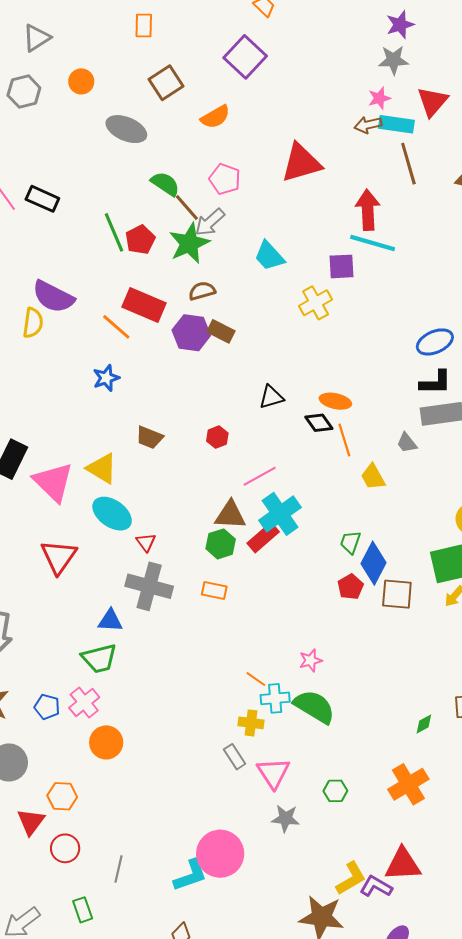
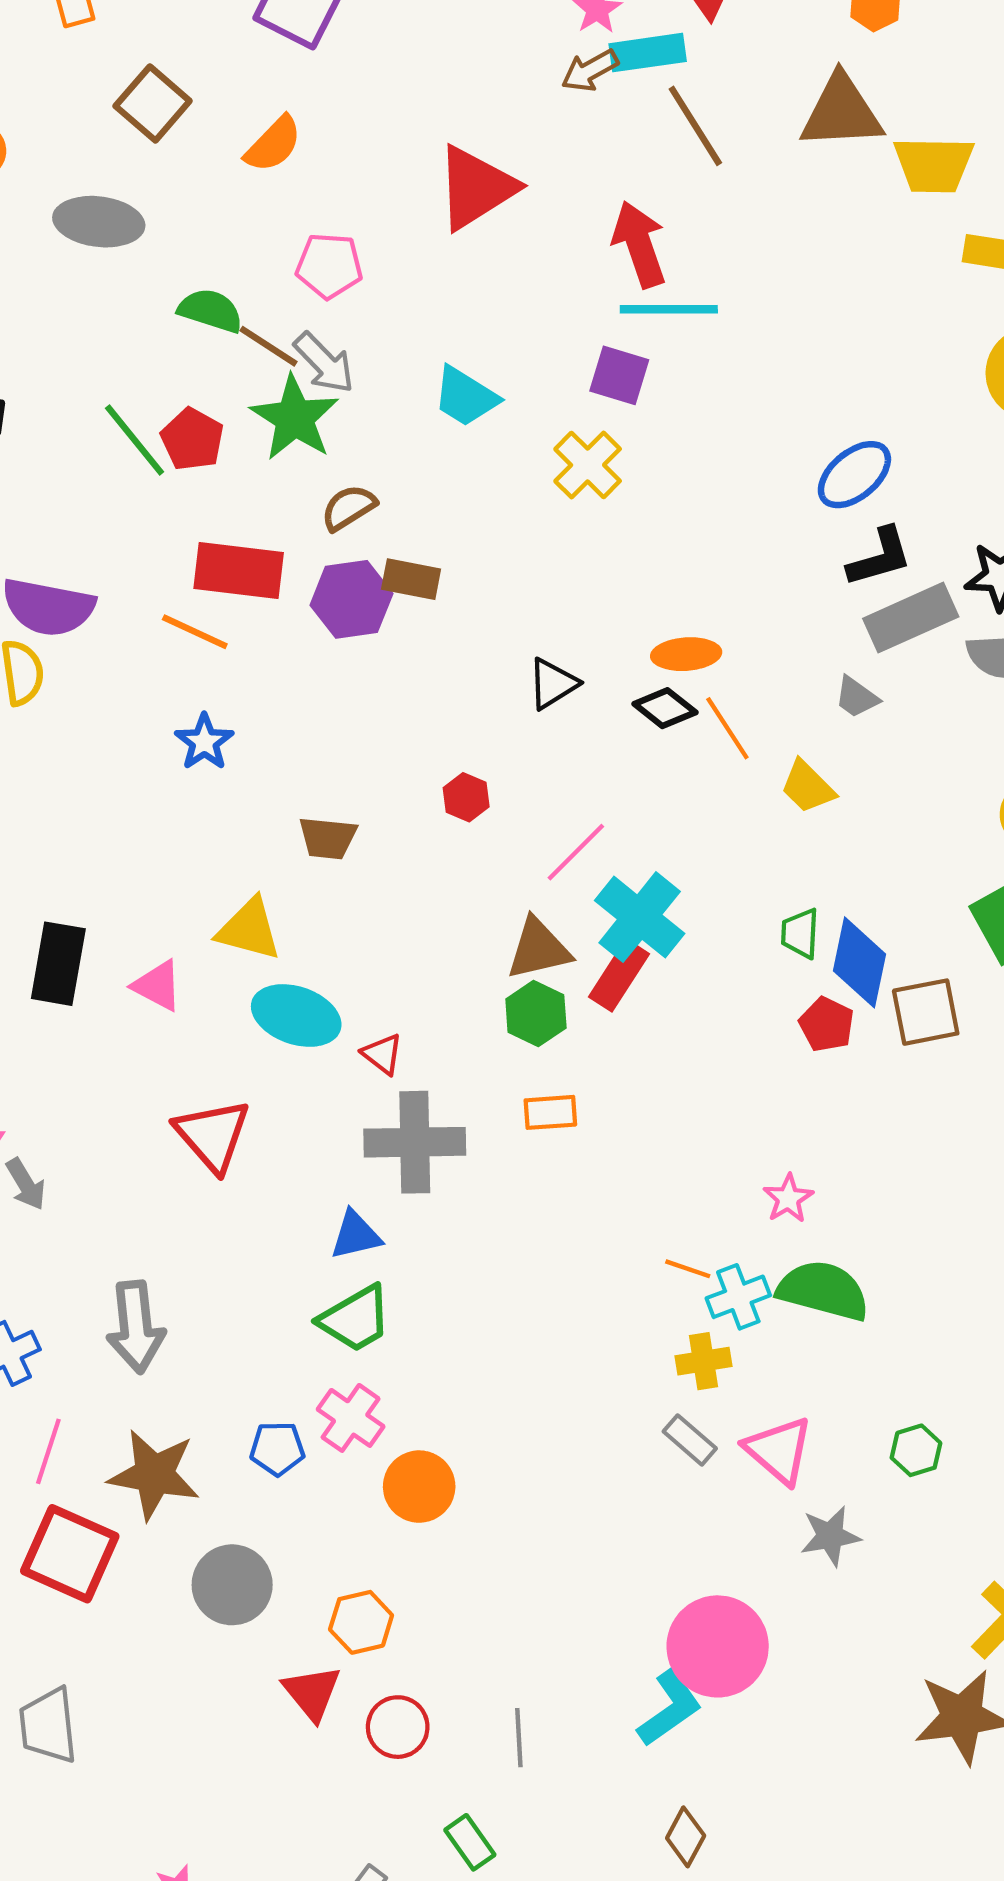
gray arrow: (210, 222) -> (324, 363), turned -76
purple square: (342, 266) -> (619, 375), turned 36
pink triangle: (53, 482) -> (157, 986), size x0.6

